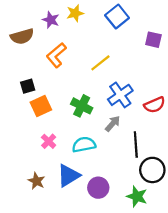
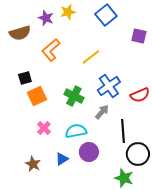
blue triangle: (68, 176) -> (62, 159), size x0.6
purple circle: (98, 188) -> (89, 152), moved

